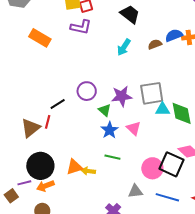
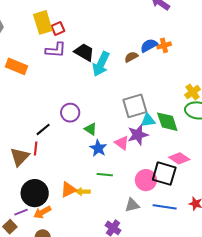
black trapezoid: (130, 14) -> (84, 52), moved
cyan arrow: (124, 47) -> (101, 64), size x1.4
purple star: (122, 96) -> (138, 135), moved

